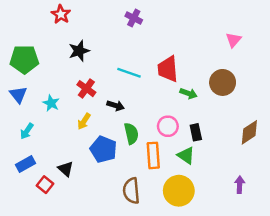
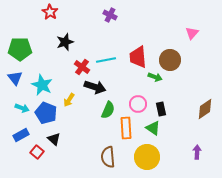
cyan line: (129, 73) -> (106, 60), turned -30
brown circle: (223, 82) -> (170, 60), moved
red cross: (86, 89) -> (82, 67), moved
cyan star: (51, 103) -> (42, 85), size x1.5
black arrow: (116, 106) -> (95, 87), size x1.5
cyan arrow: (27, 131) -> (22, 108), turned -104
green semicircle: (131, 134) -> (108, 110), turned 36
blue pentagon: (103, 149) -> (46, 113), moved

